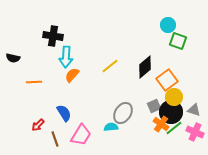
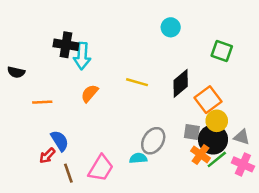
cyan circle: (168, 25) -> (171, 27), moved
cyan arrow: (66, 57) -> (82, 56), moved
yellow line: (110, 66) -> (137, 82), turned 54
gray square: (154, 106) -> (192, 132), turned 32
blue semicircle: (64, 113) -> (60, 141), moved

